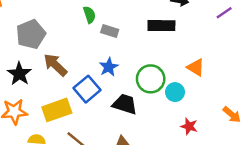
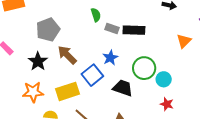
black rectangle: (161, 26) -> (134, 30), moved
orange triangle: (196, 67) -> (184, 41), moved, turned 42
red star: (189, 126) -> (167, 104), moved

